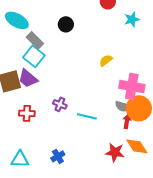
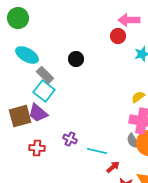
yellow semicircle: (106, 60) -> (138, 97), moved
gray semicircle: (123, 106) -> (133, 141), turned 42
red arrow: (127, 121) -> (113, 167), moved, turned 40

